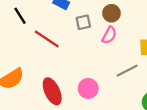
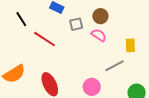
pink semicircle: (109, 35) -> (99, 35), turned -84
pink circle: (88, 88) -> (92, 87), moved

